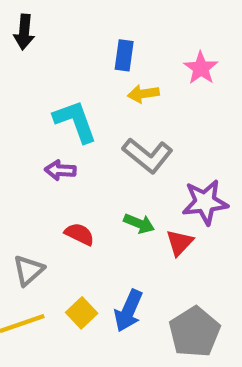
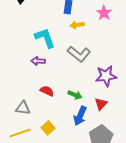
green arrow: (139, 223) -> (75, 95), moved
red triangle: (180, 243) -> (101, 104), moved
gray triangle: (28, 270) -> (23, 108), turned 49
blue arrow: (128, 311) -> (80, 116), moved

